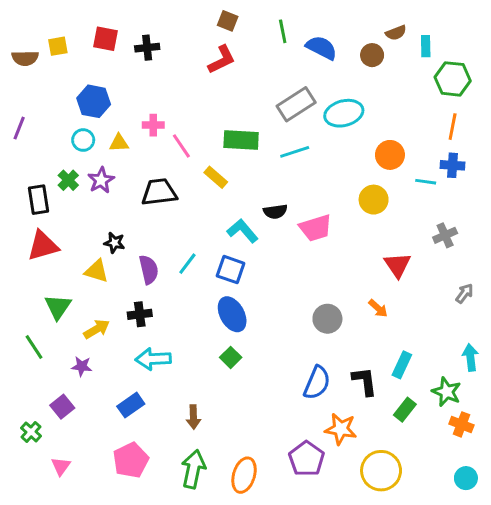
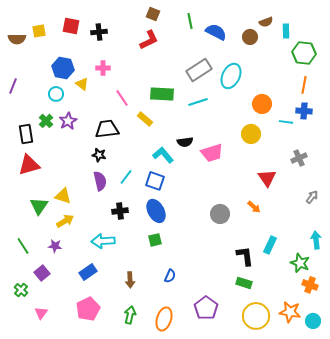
cyan ellipse: (344, 113) -> (231, 76), turned -50
pink cross: (153, 125) -> (103, 68), moved
yellow triangle: (119, 143) -> (82, 84), moved, turned 40
black star: (114, 243) -> (99, 155), moved
yellow triangle: (97, 271) -> (63, 196), moved
black cross: (140, 314) -> (120, 211), moved
green line: (34, 347) -> (23, 246), moved
green square: (231, 357) -> (155, 240), turned 32
blue semicircle: (317, 383) -> (170, 276), moved, size x0.6
green rectangle: (405, 410) -> (244, 283), moved, turned 70
orange star: (341, 429) -> (290, 312), moved
green arrow: (193, 469) -> (130, 315), size x0.7

